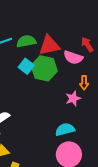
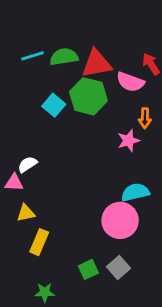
cyan square: (26, 66) -> (54, 105), moved
cyan semicircle: (65, 129) -> (135, 192), moved

